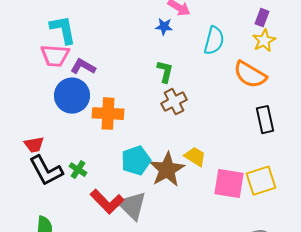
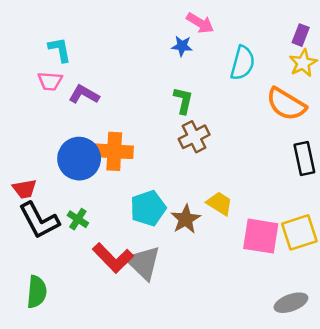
cyan L-shape: (63, 30) -> (60, 50), size x0.7
pink trapezoid: (55, 56) -> (50, 81), size x0.7
blue circle: (72, 96) -> (79, 159), moved
brown star: (167, 170) -> (186, 219), size x0.7

